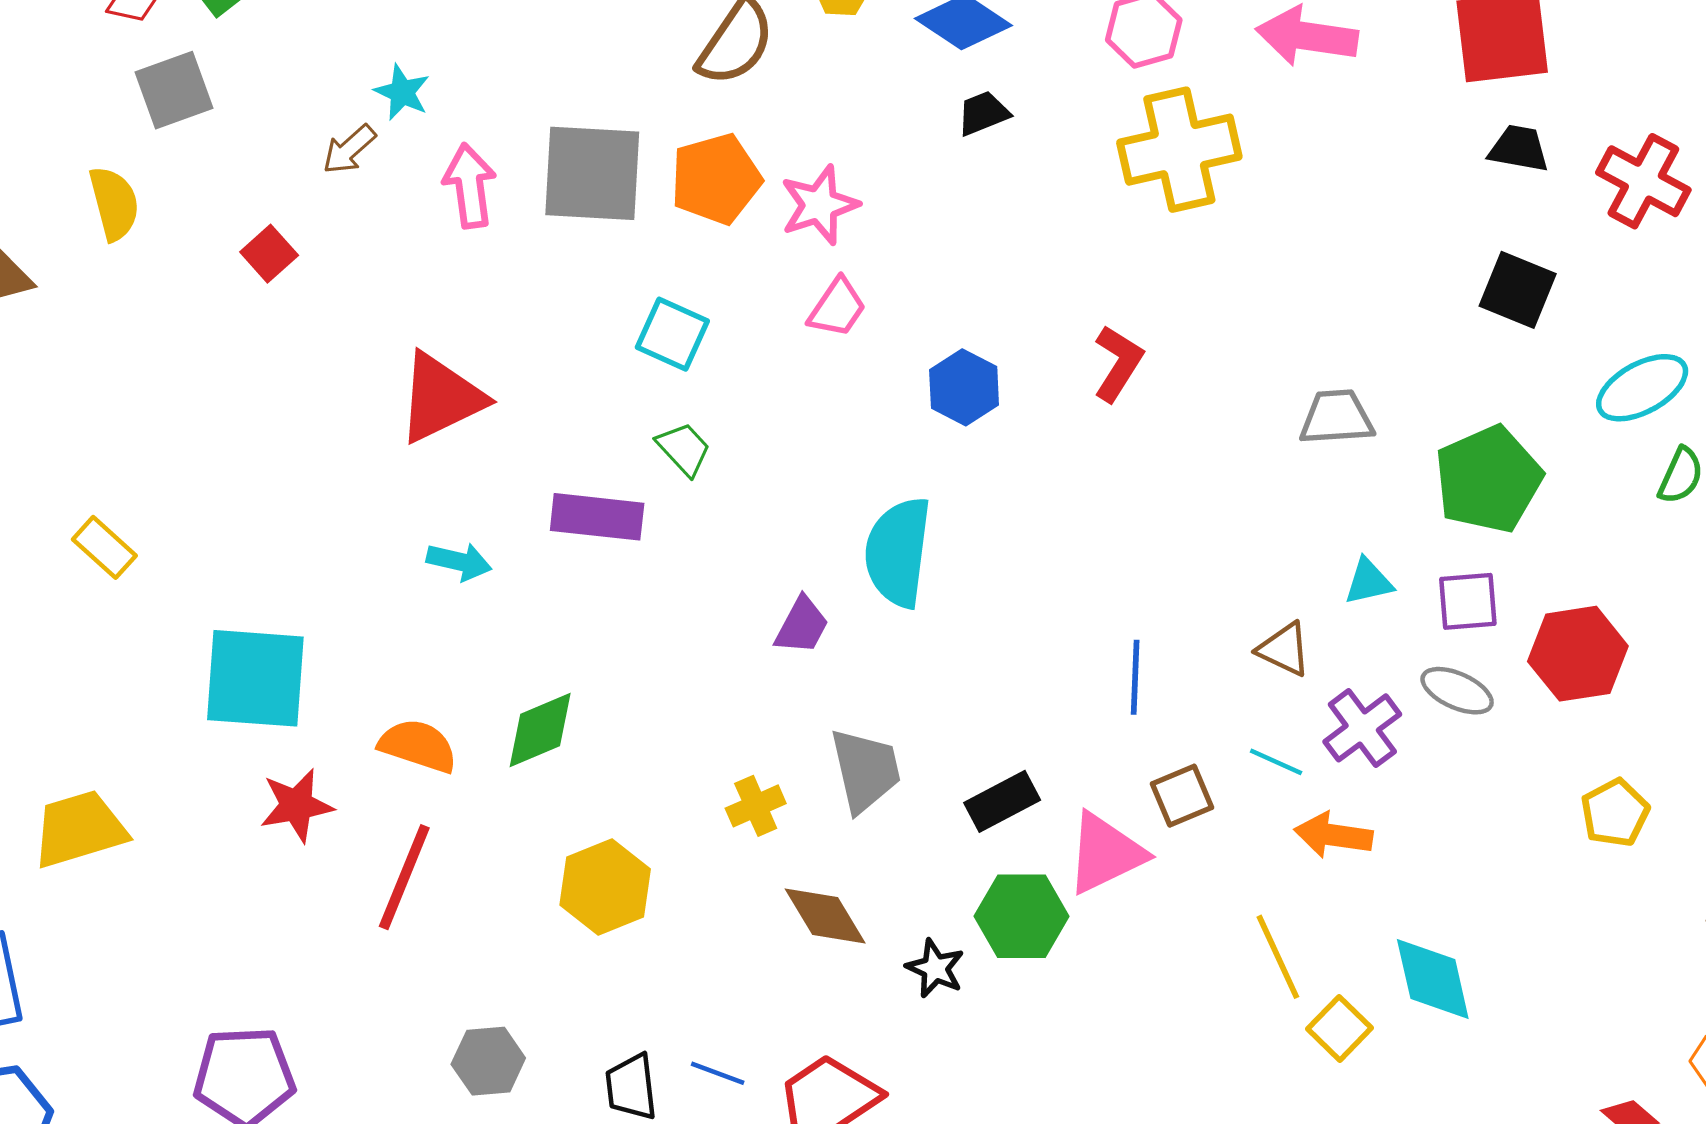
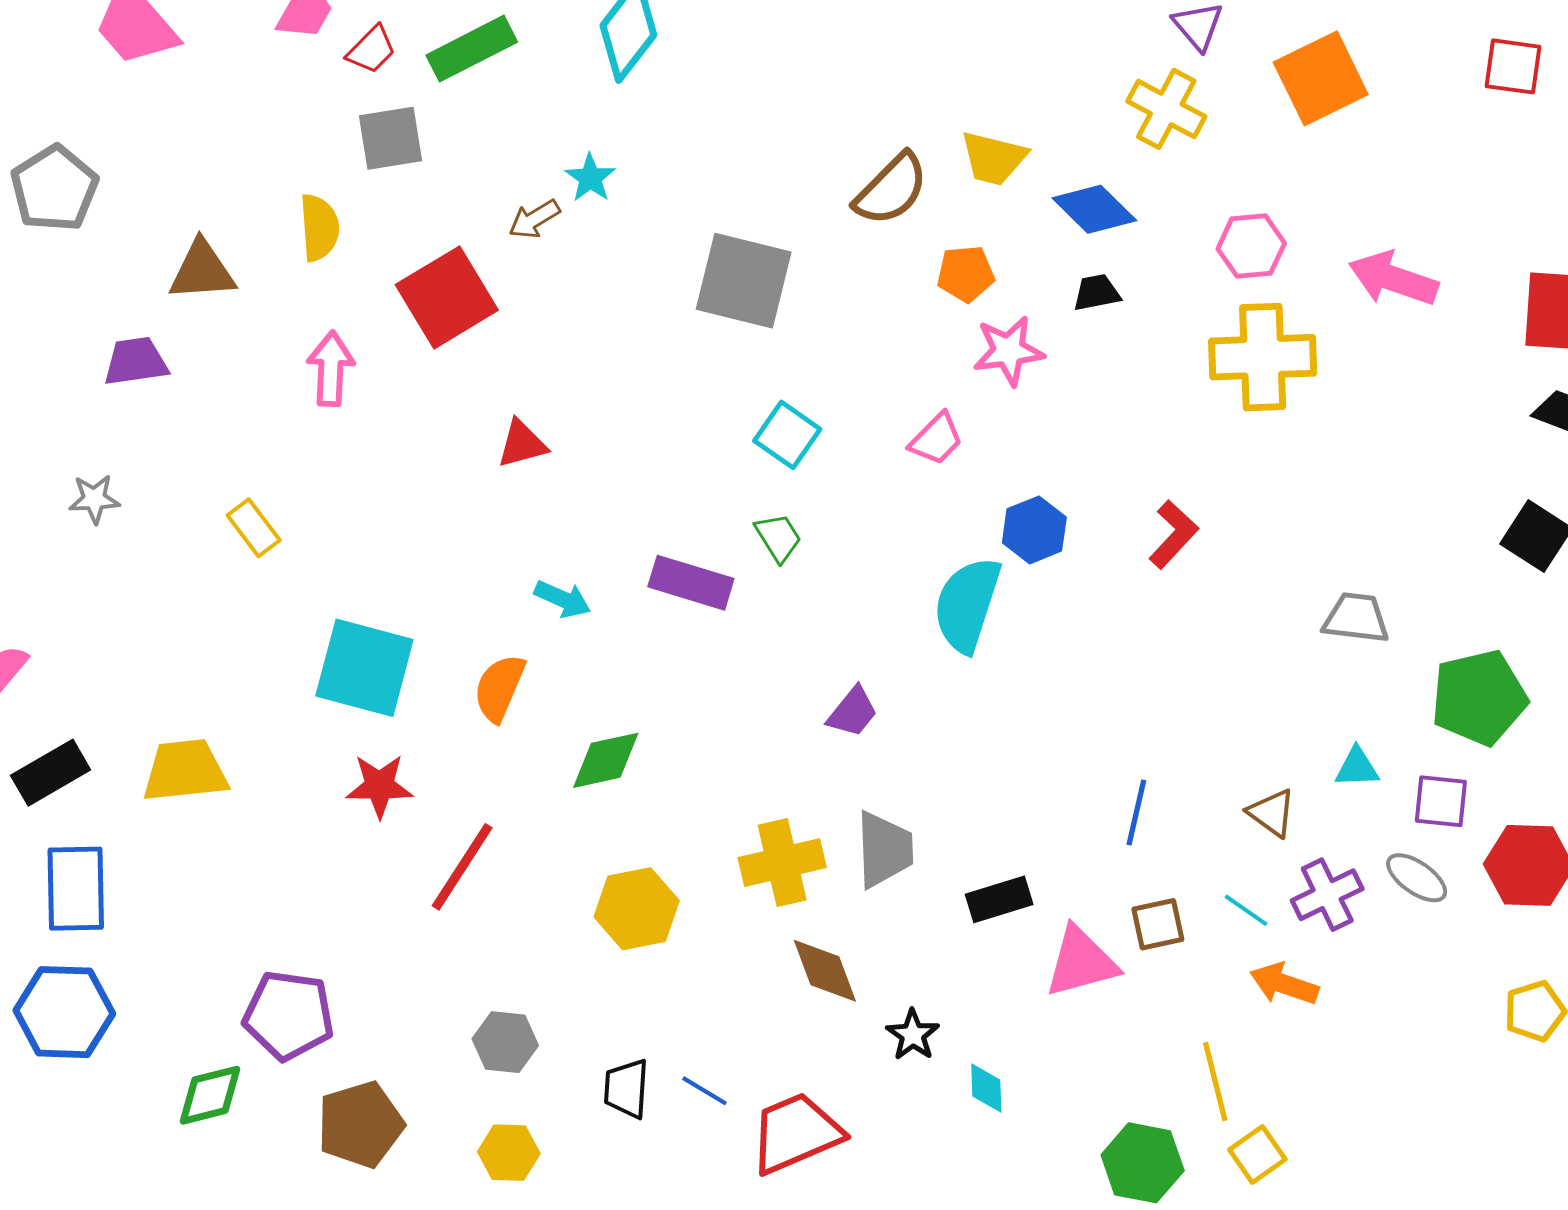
orange pentagon: (716, 179) -> (966, 274), moved, size x0.7
pink arrow: (470, 186) -> (331, 369), moved
pink star: (819, 205) -> (1008, 351), moved
red square: (269, 254) -> (447, 297), size x2.0
red triangle: (441, 398) -> (522, 444), moved, size x0.6
cyan semicircle: (898, 552) -> (967, 605), moved
orange semicircle: (418, 746) -> (499, 688), moved, turned -96
yellow cross: (756, 806) -> (782, 863), size x1.6
green hexagon: (1022, 916) -> (1143, 1163), moved
cyan diamond: (1433, 979) -> (986, 1088), moved, size x0.6

